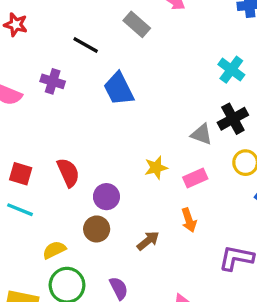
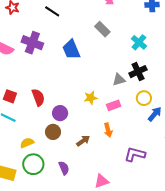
gray rectangle: (137, 24) -> (102, 29), moved
black line: (86, 45) -> (52, 11), moved
purple cross: (53, 81) -> (32, 43), size x1.5
gray triangle: (202, 134) -> (119, 80), turned -40

